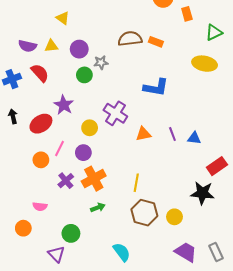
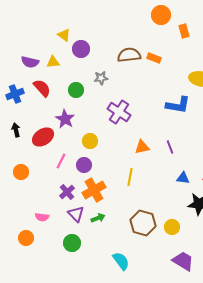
purple circle: (79, 49) -> (81, 49), moved
green circle: (84, 75) -> (76, 90), moved
blue L-shape: (156, 87) -> (178, 105), moved
purple cross: (115, 113) -> (119, 112), moved
blue triangle: (194, 138) -> (183, 178), moved
orange circle: (41, 160) -> (21, 172), moved
yellow line: (136, 183) -> (130, 177), moved
purple triangle: (56, 254) -> (76, 214), moved

